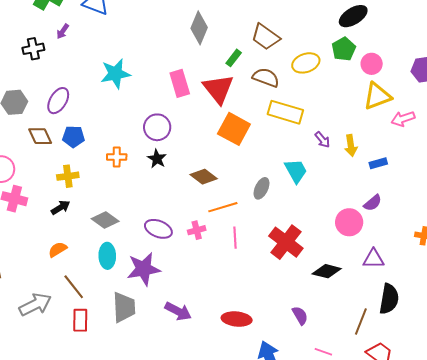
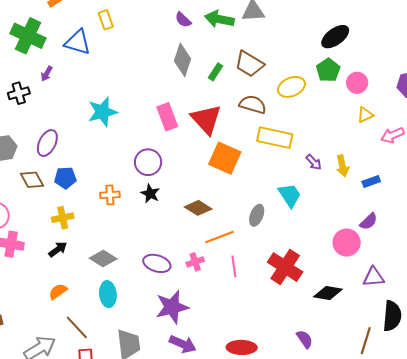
green rectangle: (234, 58) -> (215, 72), moved
yellow triangle: (377, 96) -> (365, 115), size x0.6
purple star: (144, 269) -> (172, 307), moved

